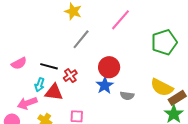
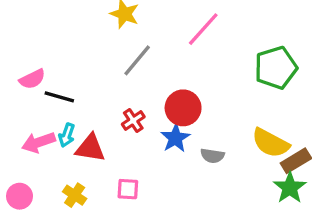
pink semicircle: (19, 63) -> (32, 79), moved
black line: (49, 66) -> (59, 97), moved
red cross: (70, 76) -> (133, 121), moved
pink arrow: (27, 103) -> (39, 142), moved

